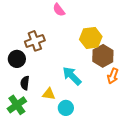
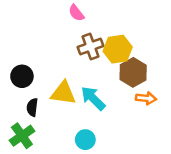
brown cross: (35, 41) -> (90, 47), moved
orange arrow: (113, 76) -> (146, 98), turned -105
yellow triangle: (49, 94) -> (63, 93), moved, size x1.5

